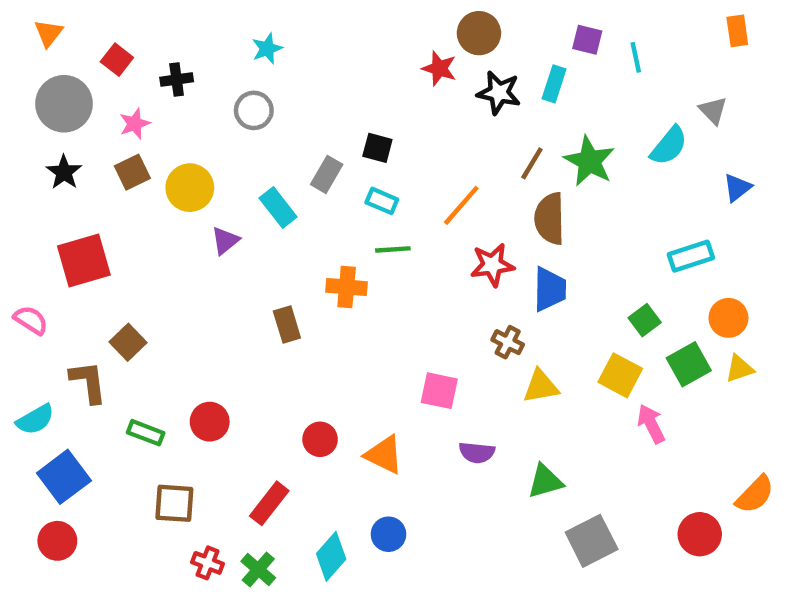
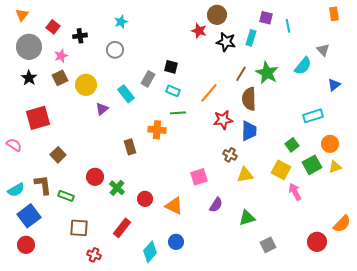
brown L-shape: (88, 382) -> (43, 185), moved
pink square: (439, 391) -> (199, 177), turned -30
red circle: (210, 422) -> (95, 177), moved
purple semicircle: (477, 453) -> (216, 205), turned -63
gray square: (592, 541) -> (268, 245), size x0.7
green cross: (258, 570) -> (117, 188), moved

